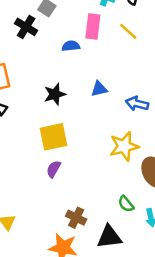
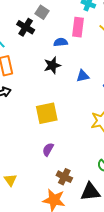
black star: (55, 94) -> (52, 65), moved
purple semicircle: (54, 169) -> (48, 149), moved

